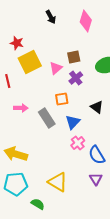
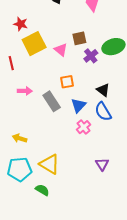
pink triangle: (56, 68) -> (61, 50), turned -40
purple cross: (76, 78) -> (91, 56), moved
yellow arrow: (16, 154) -> (20, 138), size x0.6
blue semicircle: (97, 155) -> (103, 112), moved
yellow triangle: (58, 182) -> (50, 164), moved

